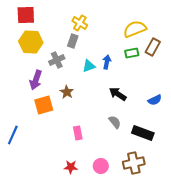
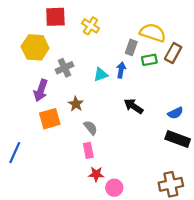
red square: (26, 15) -> (55, 17), moved
yellow semicircle: (135, 29) -> (153, 33), turned 40
gray rectangle: (73, 41) -> (131, 47), moved
gray semicircle: (115, 122) -> (91, 128), moved
black rectangle: (143, 133) -> (178, 139), moved
brown cross: (134, 163) -> (171, 184), moved
red star: (71, 167) -> (96, 174), moved

